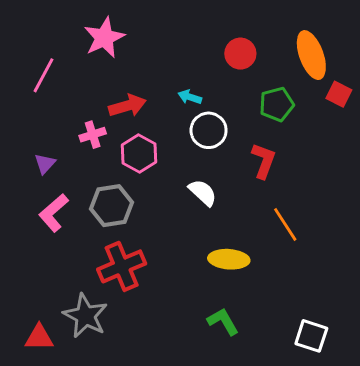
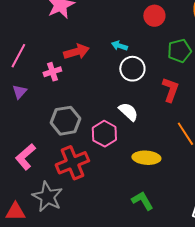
pink line: (43, 75) -> (18, 56), moved
pink hexagon: (139, 154) -> (104, 134), moved
pink L-shape: (54, 213) -> (25, 157), moved

